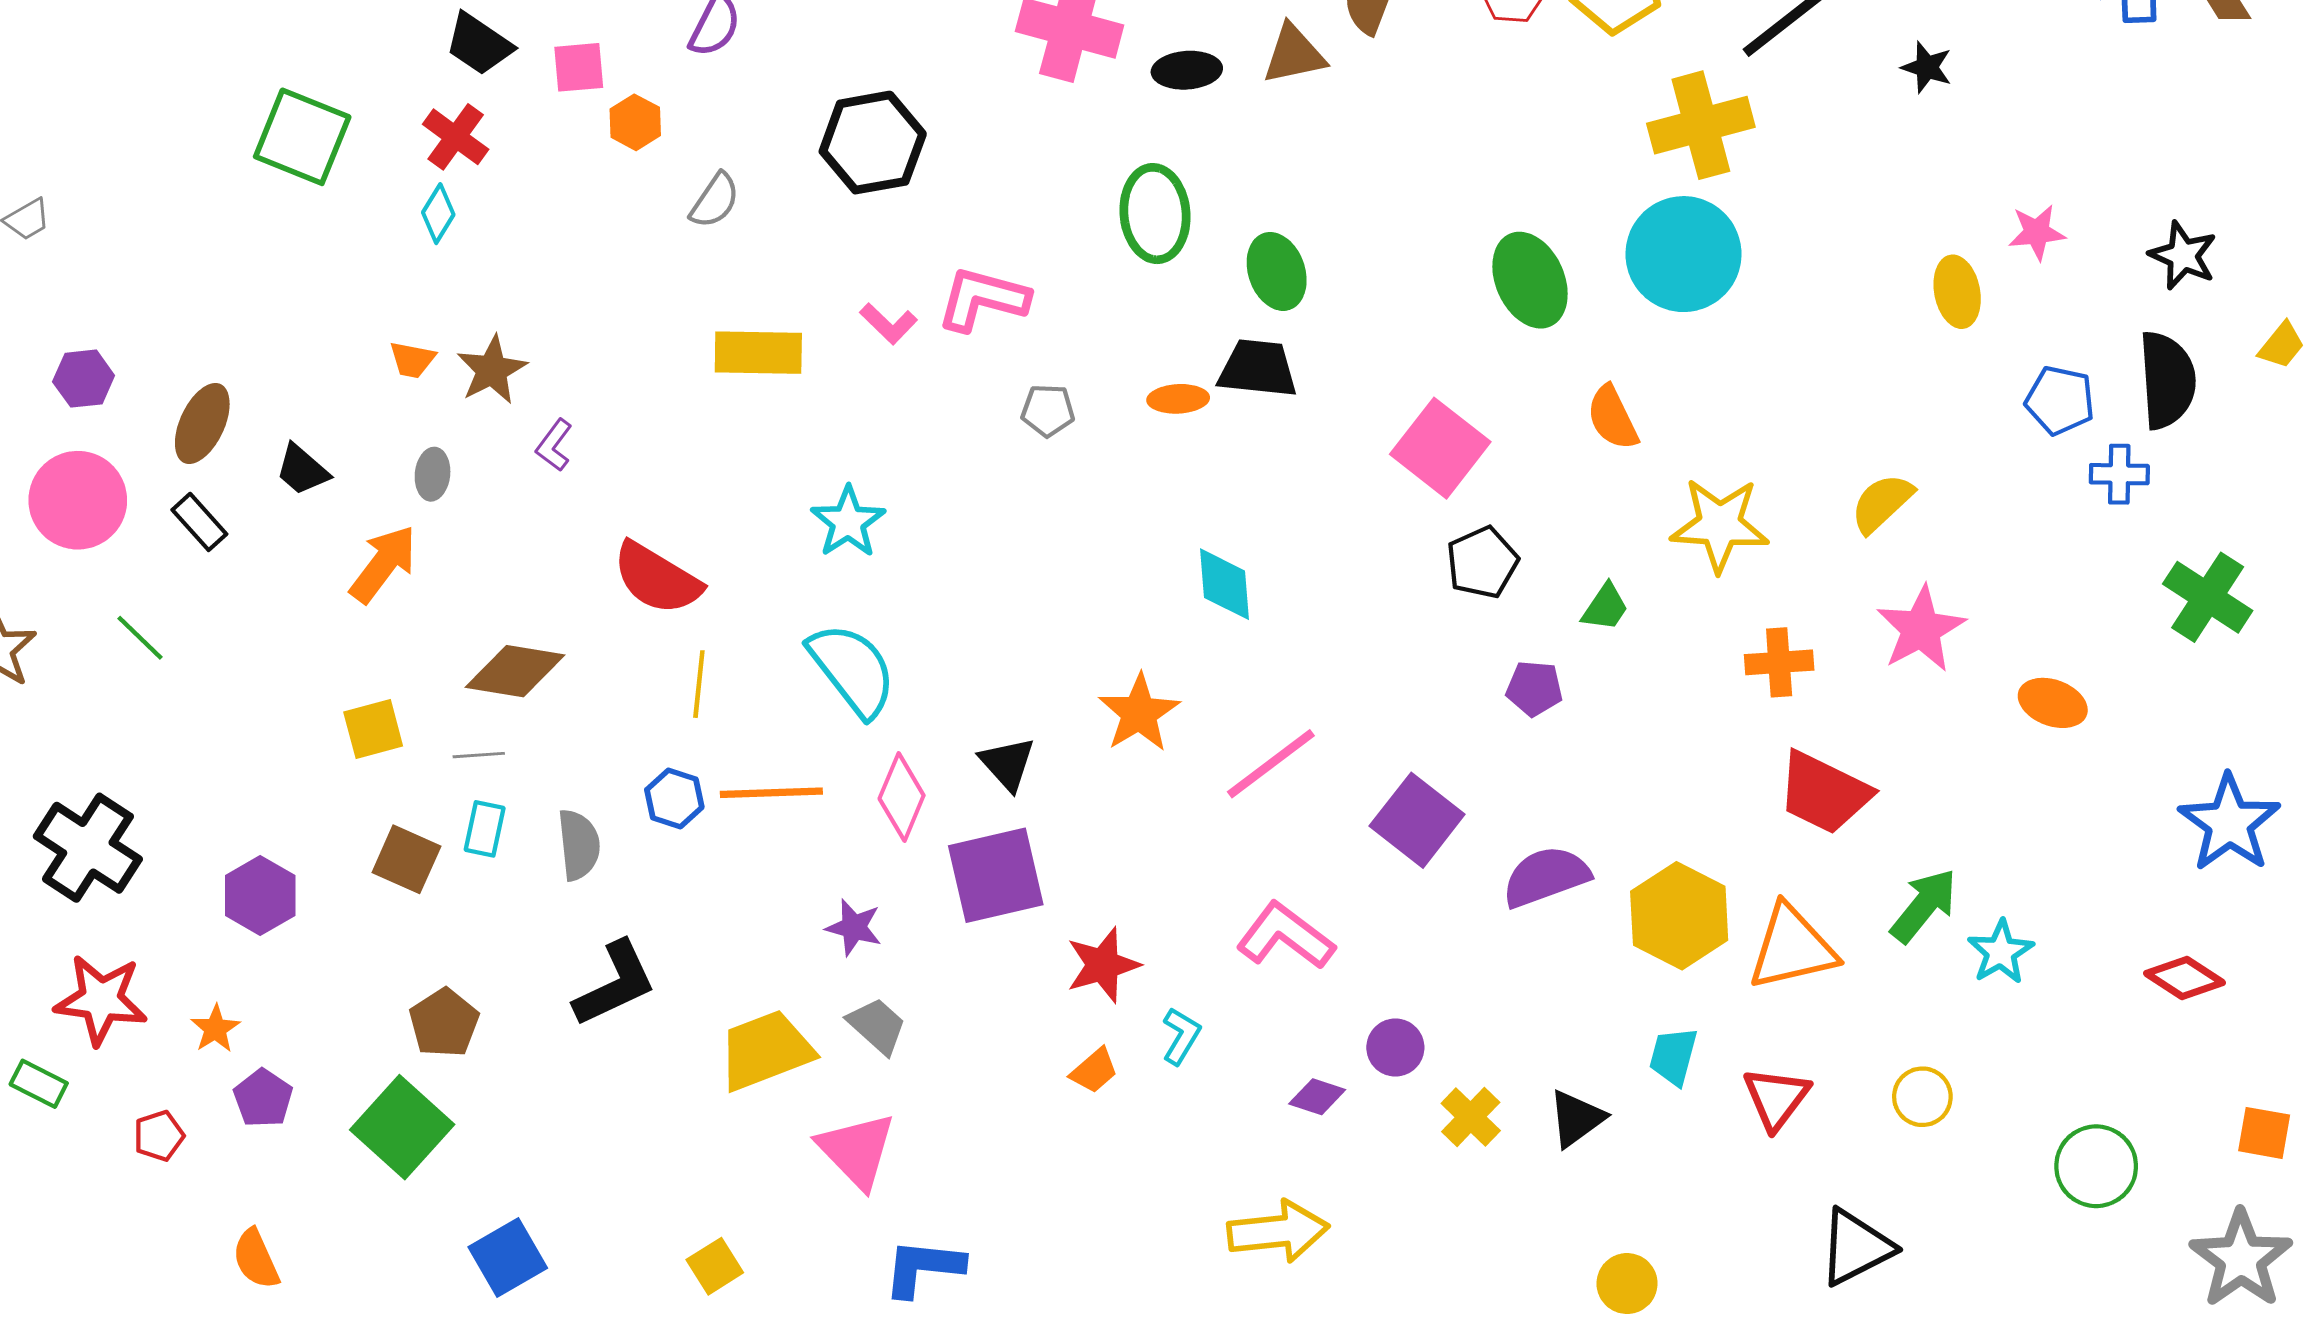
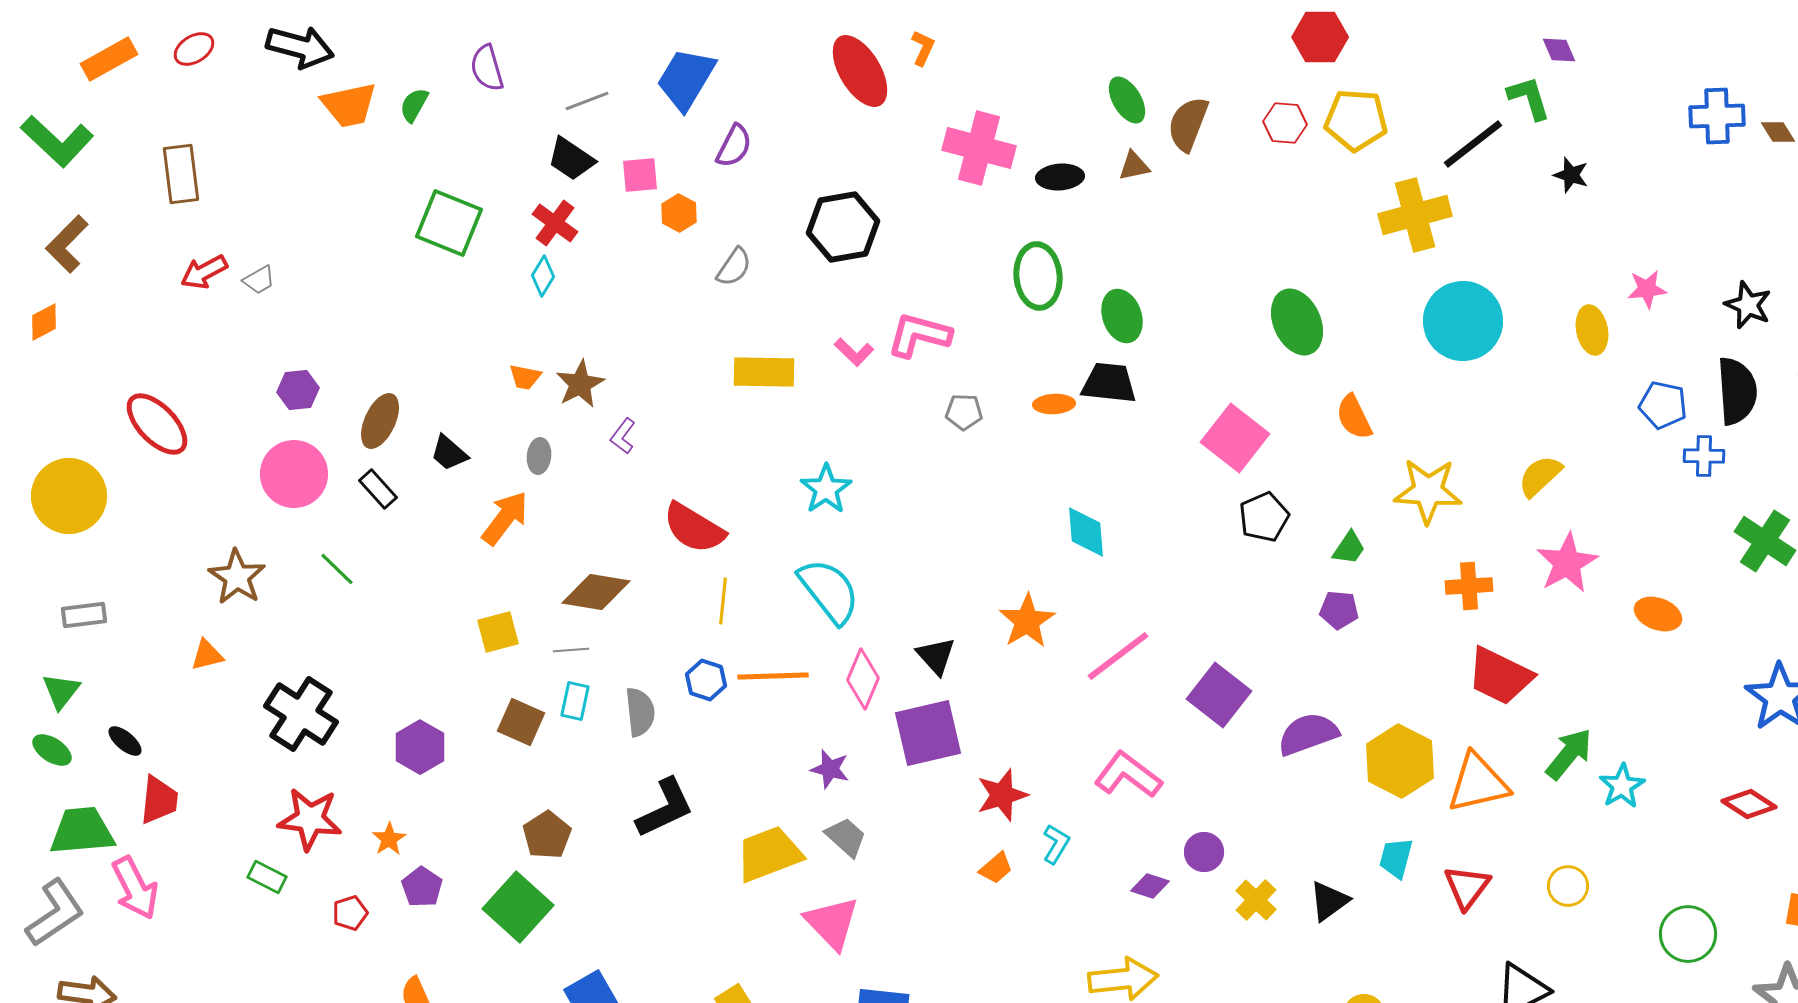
brown triangle: (1294, 54) -> (1134, 166), size x0.7
cyan circle: (1683, 254) -> (1463, 321), moved
purple pentagon: (1534, 688) -> (1339, 610), moved

